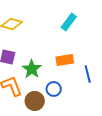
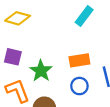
blue circle: (54, 89) -> (79, 86), moved

